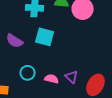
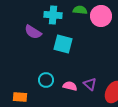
purple semicircle: (15, 41) -> (33, 32), moved

